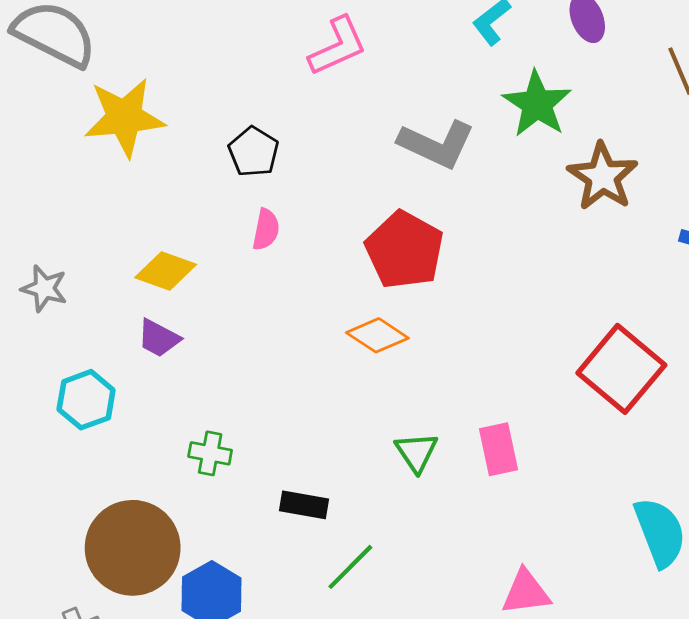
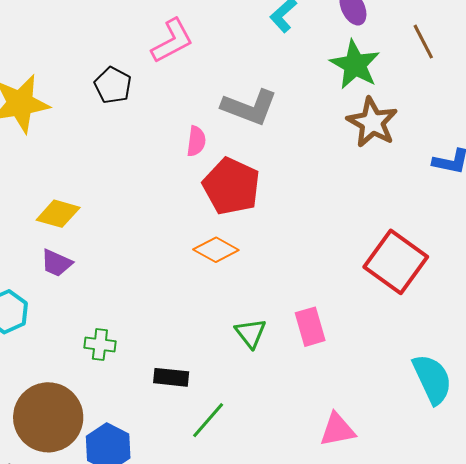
green star: (537, 104) -> (355, 65), moved
black pentagon: (254, 152) -> (113, 85), moved
pink semicircle: (266, 229) -> (196, 141), moved

